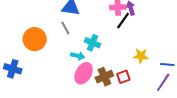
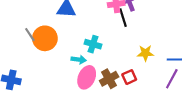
black line: (123, 21) -> (123, 18), turned -48
gray line: (65, 28) -> (30, 35), moved
orange circle: (35, 39) -> (45, 38), moved

